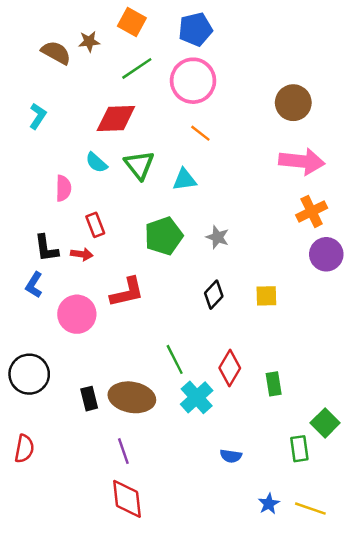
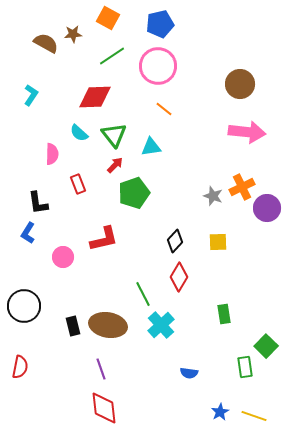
orange cross: (312, 211) -> (242, 187), moved
gray star: (217, 237) -> (213, 196), moved
red arrow: (82, 254) -> (115, 165), moved, turned -54
pink circle: (77, 314) -> (63, 257), size x0.7
red diamond: (230, 368) -> (179, 277), moved

